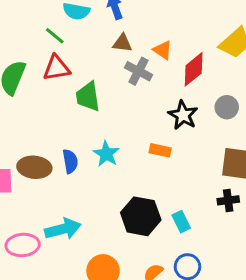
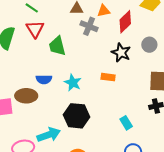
orange triangle: (163, 50) -> (104, 11), turned -40
red triangle: (57, 68) -> (35, 29), turned -48
blue semicircle: (70, 161) -> (44, 79), moved, turned 105
black hexagon: (141, 216) -> (76, 116), moved

